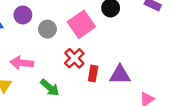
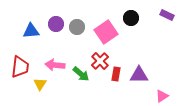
gray circle: (47, 29) -> (77, 27), moved
green arrow: (50, 88) -> (81, 74), moved

